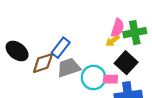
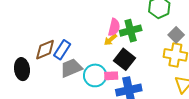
black ellipse: (17, 51) -> (22, 69), moved, turned 50
brown diamond: (43, 63) -> (45, 50), moved

